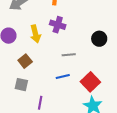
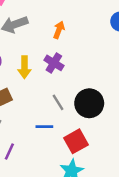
black circle: (99, 39) -> (89, 103), moved, size x1.5
gray line: (69, 55) -> (58, 102), turned 48

